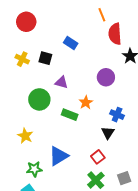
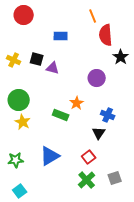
red circle: (26, 22) -> (24, 15), moved
blue rectangle: (71, 43) -> (61, 36), moved, turned -32
purple triangle: (62, 82) -> (53, 68), moved
green circle: (39, 99) -> (19, 100), moved
yellow star: (25, 136) -> (23, 122), moved
green star: (34, 169) -> (16, 160), moved

